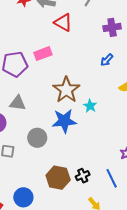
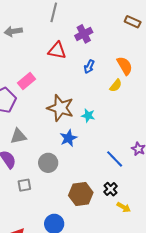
red triangle: (63, 22) -> (57, 51), moved
blue star: (64, 121) -> (68, 138), size x0.7
black cross: (83, 176) -> (110, 189), moved
blue line: (112, 178) -> (115, 159), moved

